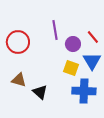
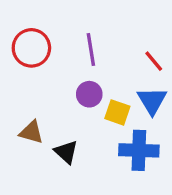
red circle: (18, 42) -> (31, 48), moved
purple circle: (73, 44) -> (89, 94), moved

